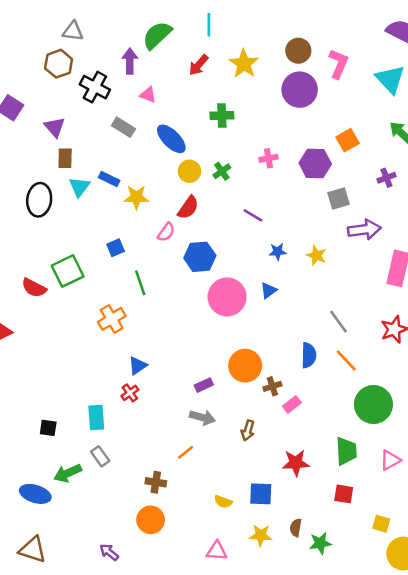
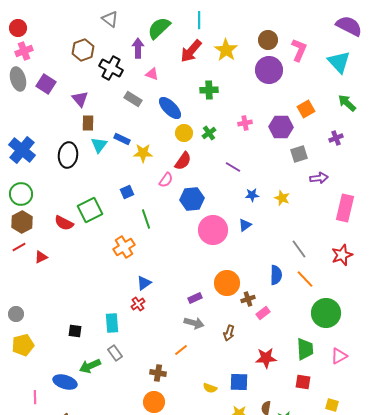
gray triangle: (73, 31) -> (110, 19), moved, turned 30
red arrow: (199, 65) -> (191, 51), size x1.4
purple arrow: (364, 230) -> (319, 178), size x0.7

